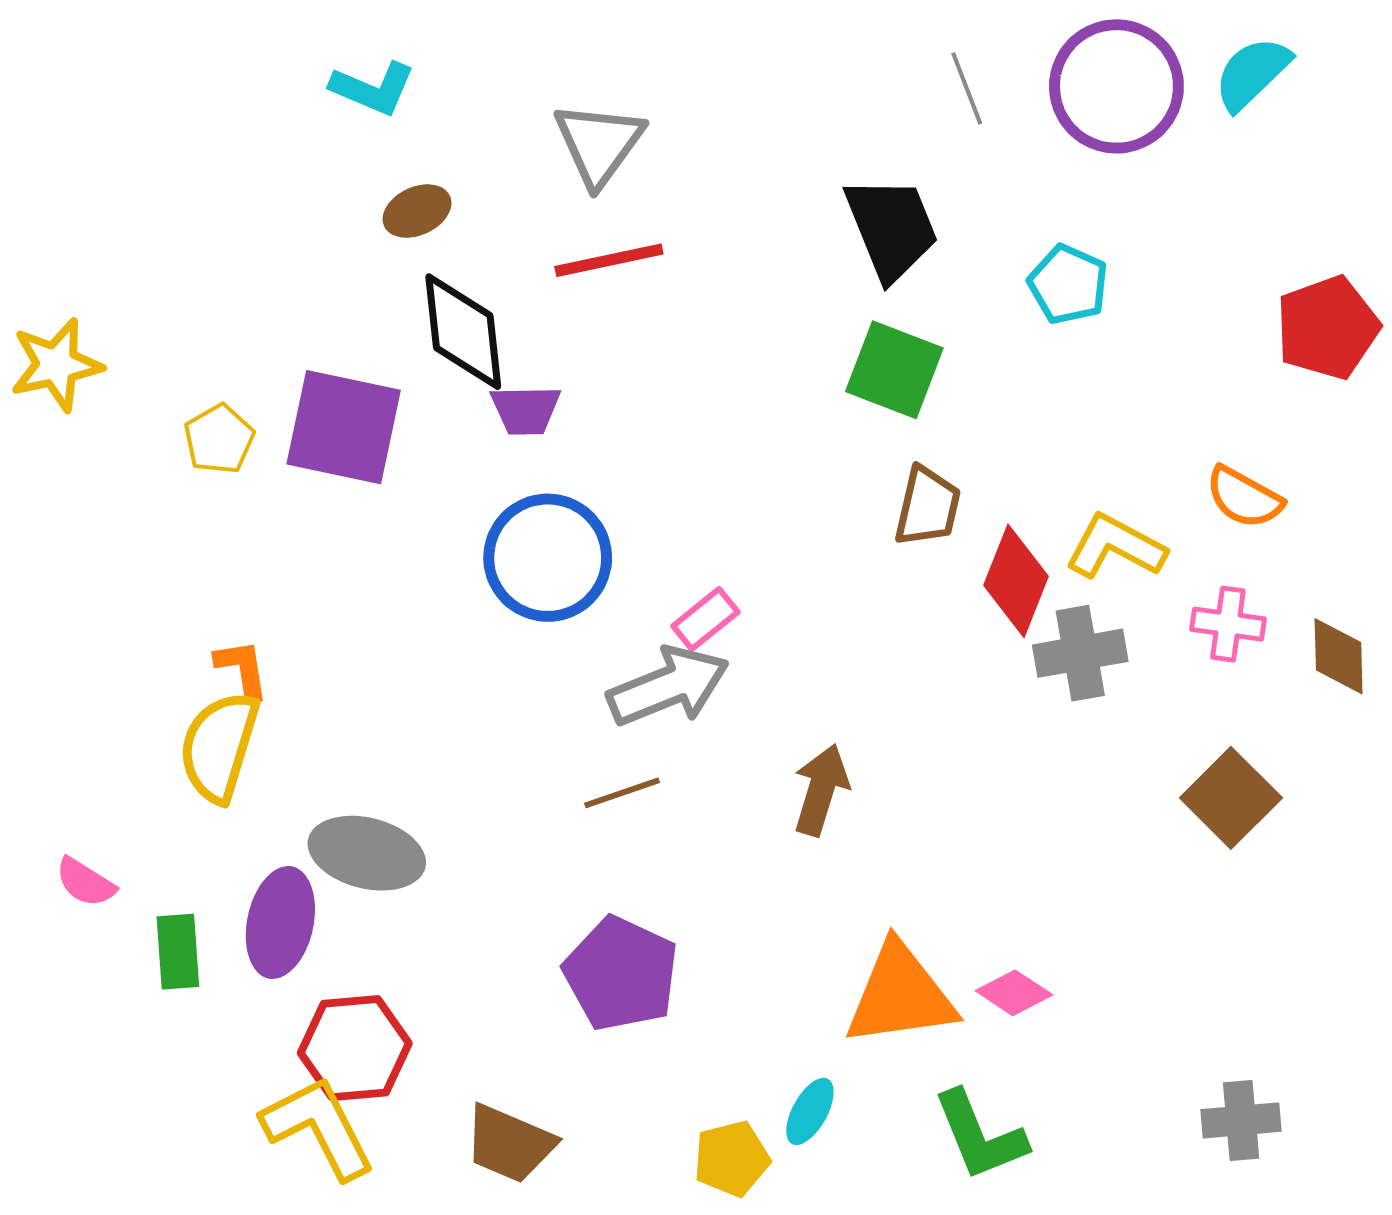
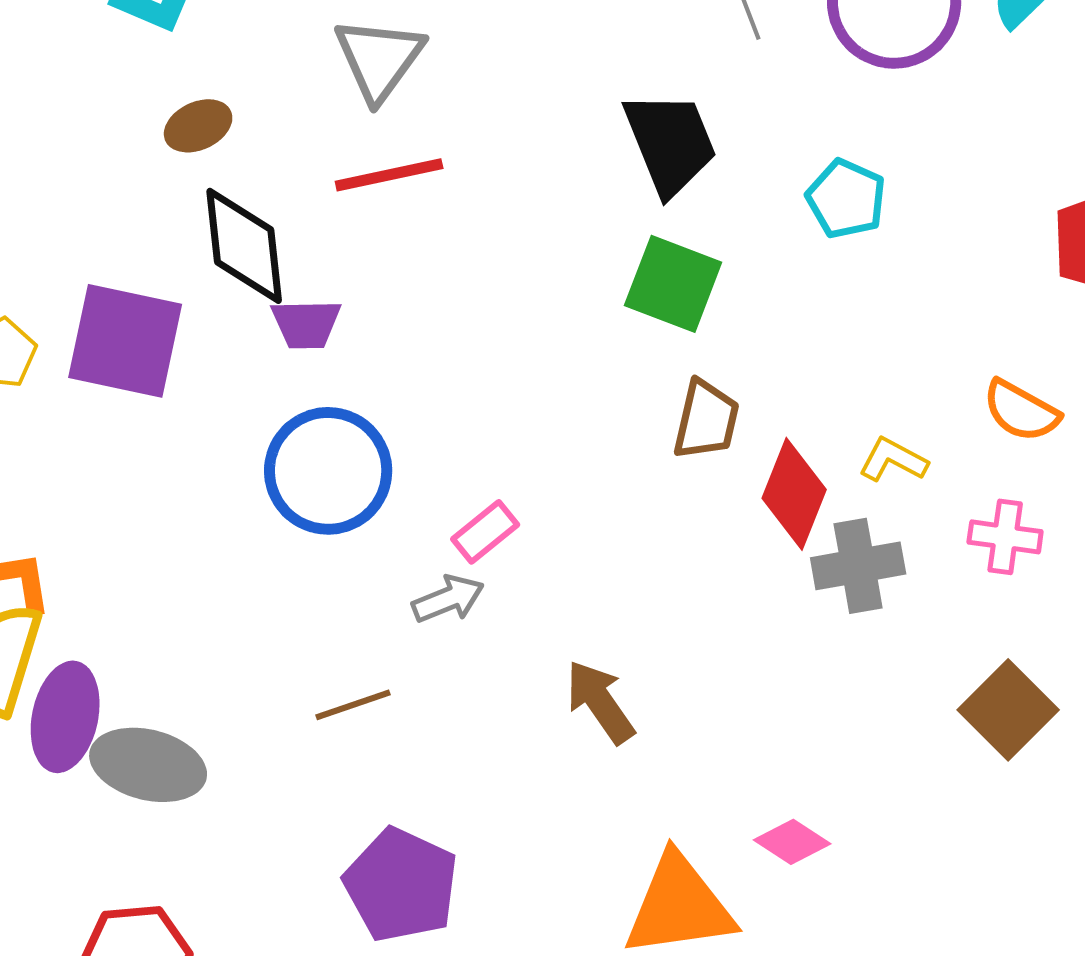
yellow L-shape: (1115, 547) -> (893, 460), size x0.7
gray arrow: (668, 686) -> (448, 599), size x0.6
brown arrow: (821, 790) -> (600, 702), turned -52
brown line: (622, 793) -> (353, 705), moved
purple ellipse: (280, 922) -> (65, 717), moved
pink diamond: (1014, 993) -> (792, 842), moved

